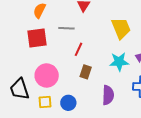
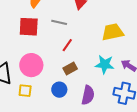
yellow trapezoid: (121, 28) -> (113, 32), turned -90
brown rectangle: (86, 72) -> (70, 68), turned 32
blue circle: (68, 103) -> (59, 90), moved

